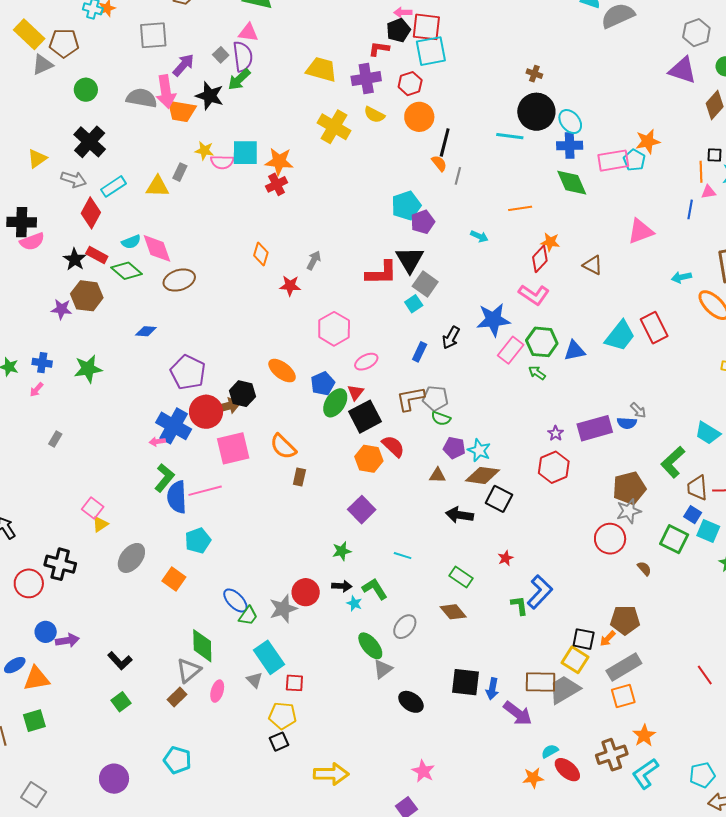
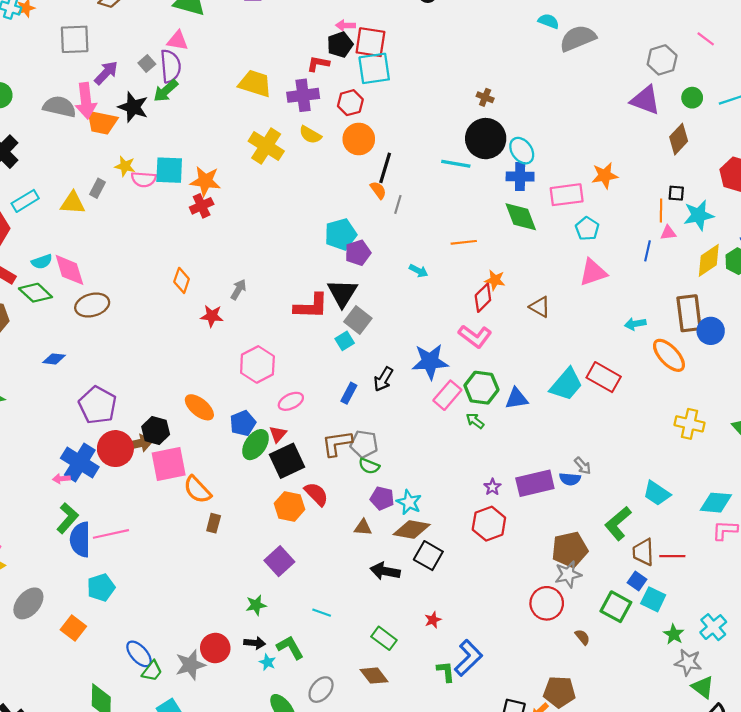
cyan pentagon: (634, 160) -> (587, 229), moved
red rectangle: (654, 328) -> (604, 377), turned -36
pink square: (233, 448) -> (169, 464), moved

